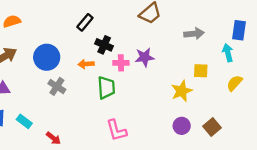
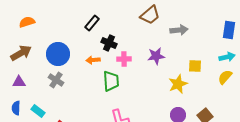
gray arrow: (194, 34) -> (179, 30), moved
cyan arrow: (228, 53) -> (227, 57), moved, turned 91
purple star: (145, 57) -> (156, 56), moved
gray cross: (57, 86) -> (56, 80), moved

